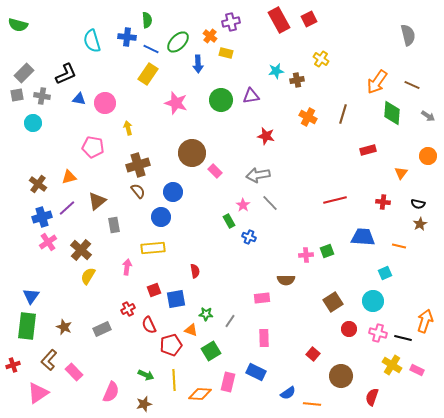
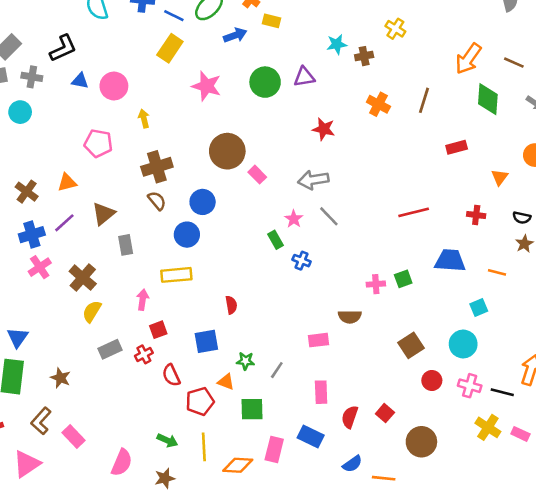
blue arrow: (198, 64) -> (235, 35), turned -108
red square: (154, 290) -> (158, 330), moved
gray rectangle: (102, 329) -> (110, 349), moved
green square: (211, 351) -> (252, 409), turned 30
red semicircle: (372, 397) -> (350, 417), moved

